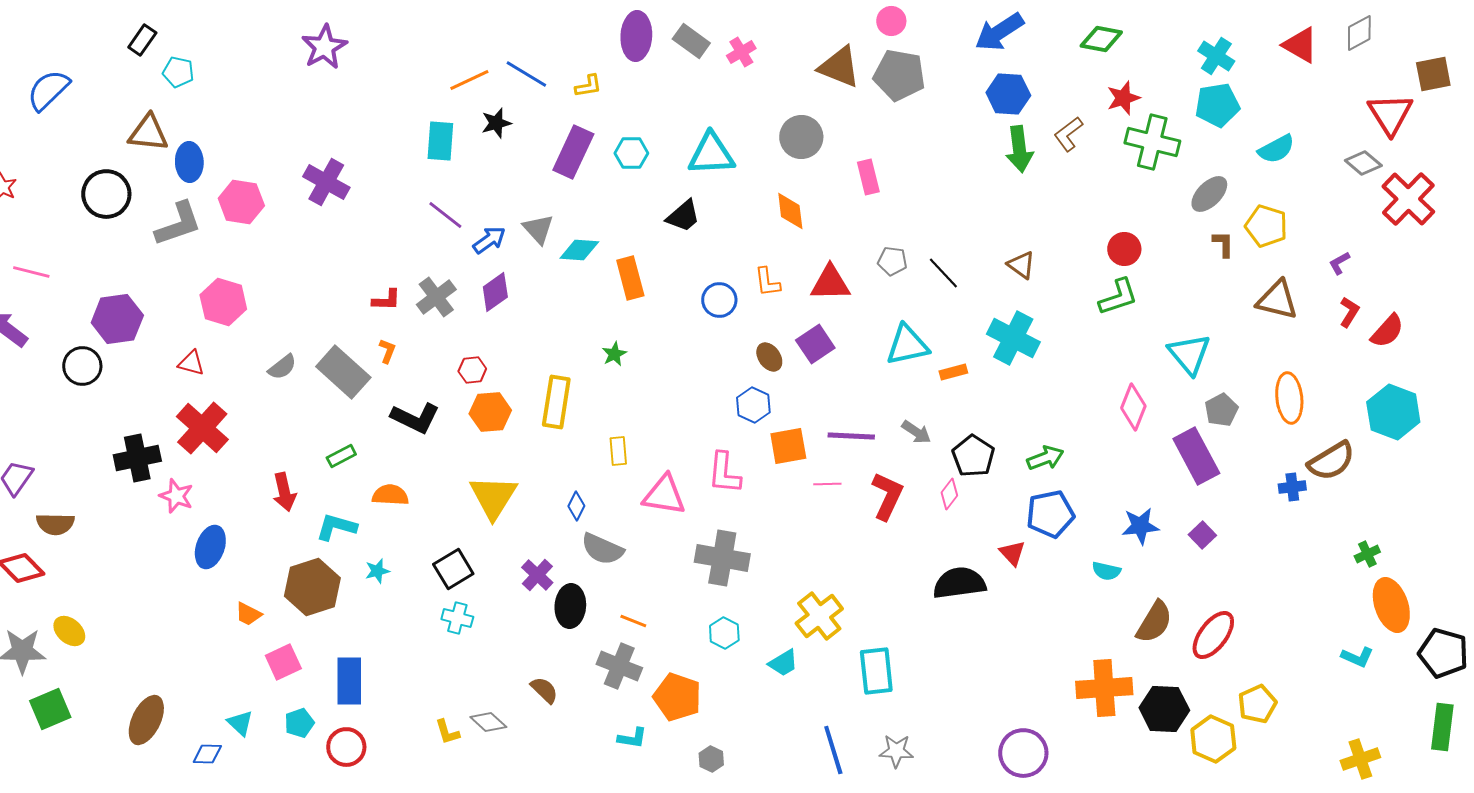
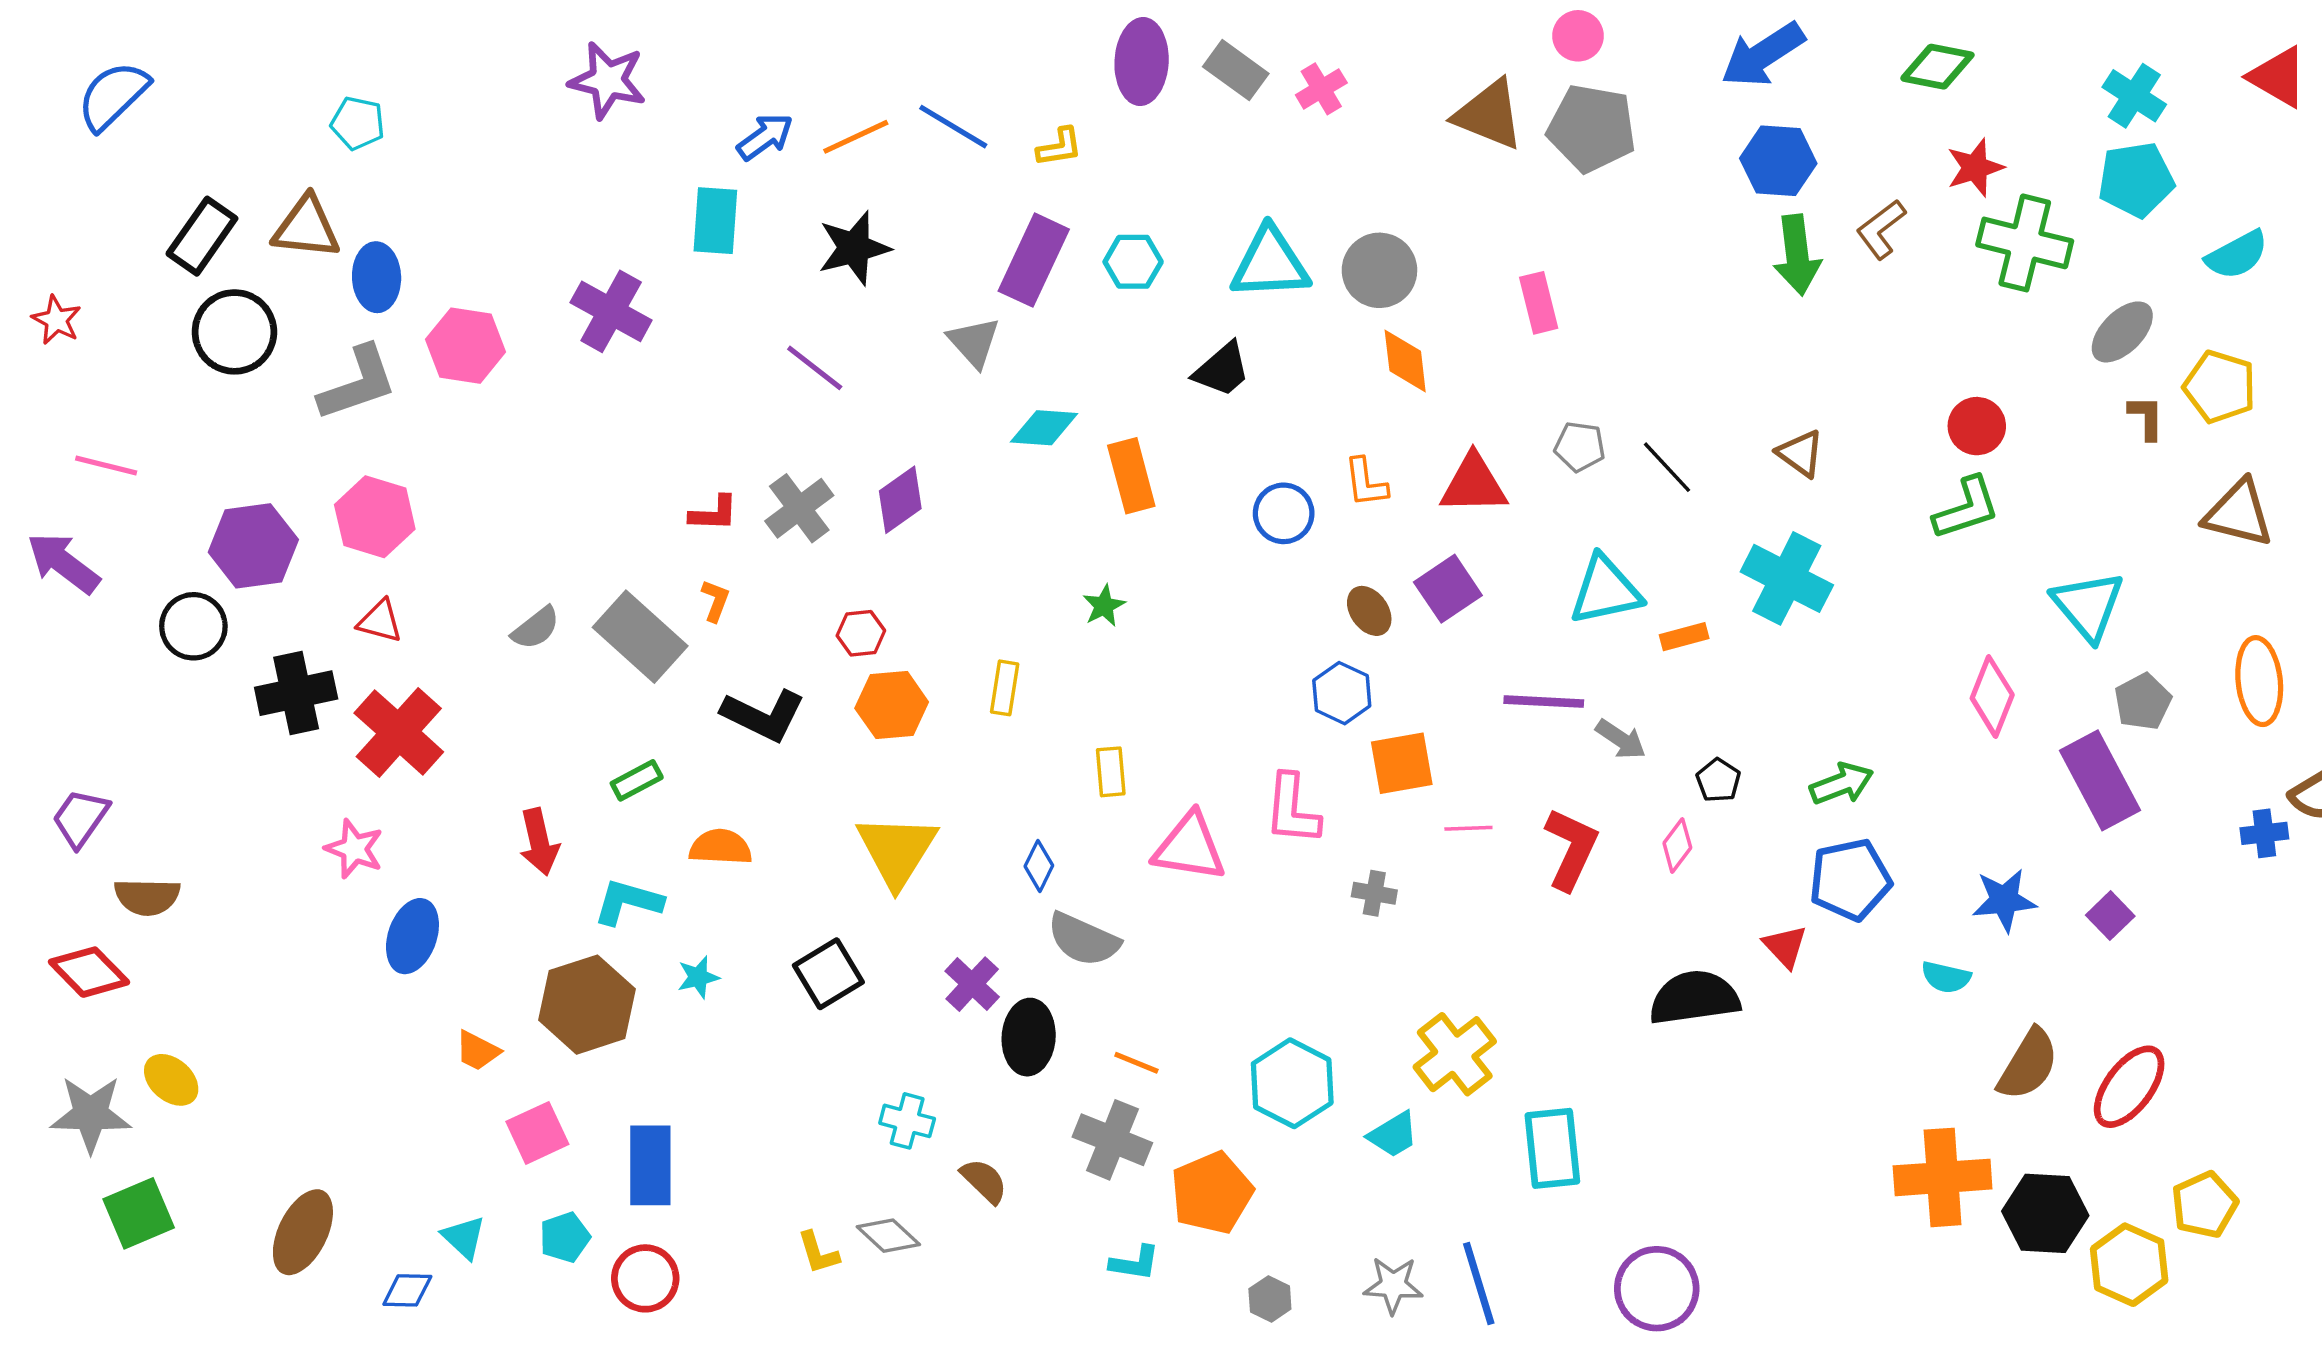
black rectangle: (142, 40) -> (202, 236), moved, size x1.4
purple star: (324, 47) -> (608, 80), turned -30
blue semicircle: (48, 90) -> (113, 96), moved
black star: (496, 123) -> (854, 248), moved, size x1.4
gray circle: (801, 137) -> (1379, 270), moved
cyan rectangle: (440, 141) -> (715, 221), moved
gray triangle: (538, 229) -> (974, 342), moved
blue arrow: (489, 240) -> (765, 137), moved
pink hexagon: (223, 302) -> (375, 517), moved
yellow rectangle: (556, 402) -> (1005, 688), size x0.6
purple line: (851, 436) -> (1544, 702), moved
black pentagon: (973, 456) -> (1718, 780), size x0.6
black cross: (137, 458) -> (296, 693), moved
gray cross: (722, 558) -> (1374, 893), moved, size x0.5
cyan cross: (457, 618) -> (907, 1121), moved
cyan hexagon: (724, 633) -> (1292, 1083), size x1.6
orange pentagon: (677, 697) -> (1212, 1193), turned 30
gray star: (896, 751) -> (1393, 1285), moved
purple circle: (1023, 753) -> (1657, 1289), moved

